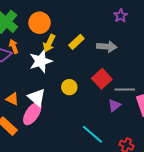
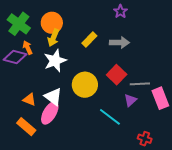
purple star: (121, 16) -> (120, 11), moved
yellow arrow: (49, 43) -> (53, 38), moved
yellow circle: (69, 87) -> (85, 85), size x1.6
cyan line: (92, 134) -> (110, 117), moved

